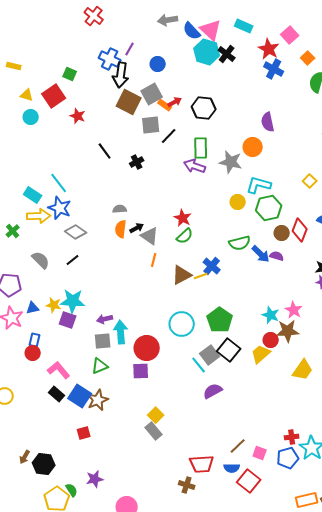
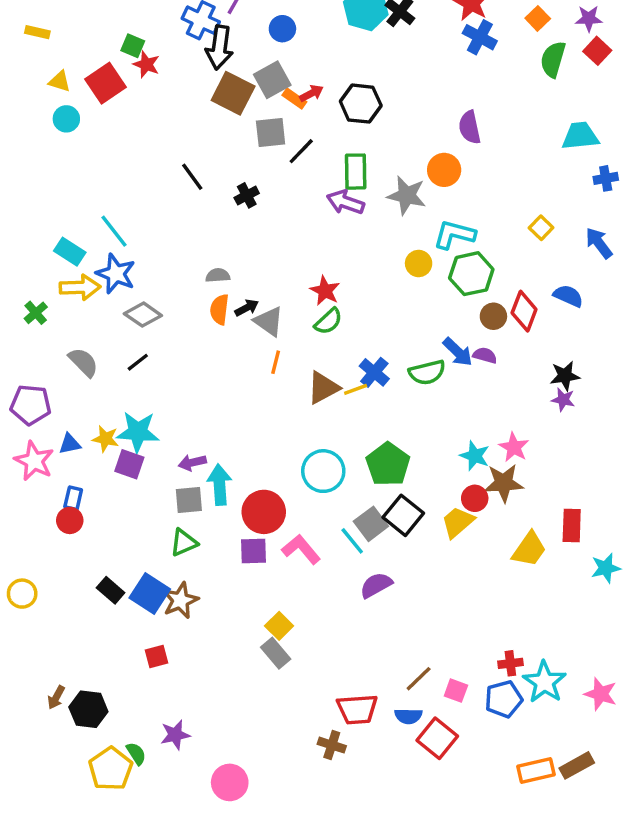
red star: (78, 116) -> (146, 64), moved
green semicircle: (240, 243) -> (427, 372), moved
pink L-shape: (59, 370) -> (301, 549), moved

